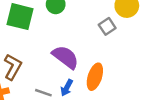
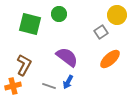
orange ellipse: (95, 77) -> (110, 59), moved, turned 30

